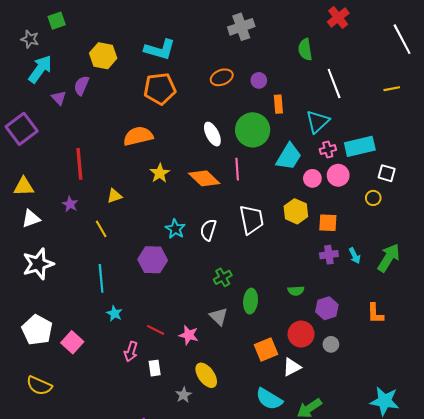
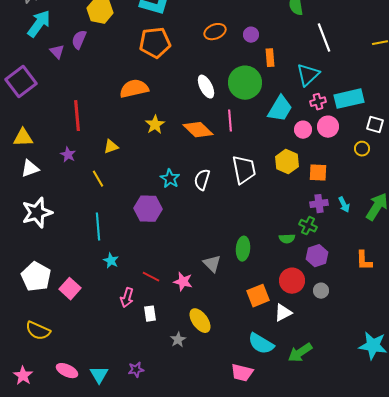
green cross: (223, 277) -> (308, 226), moved, turned -36

